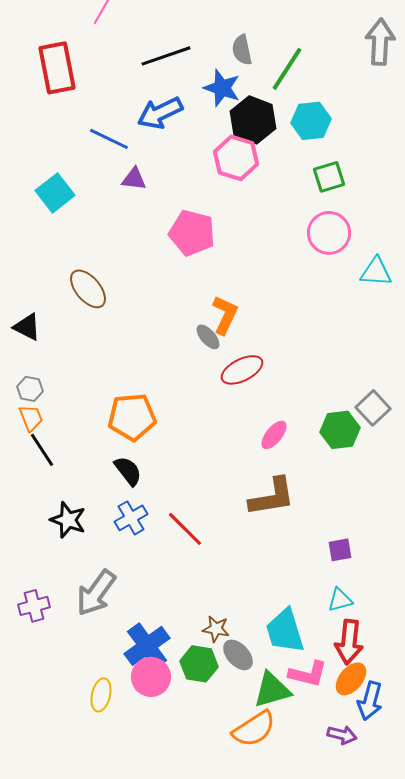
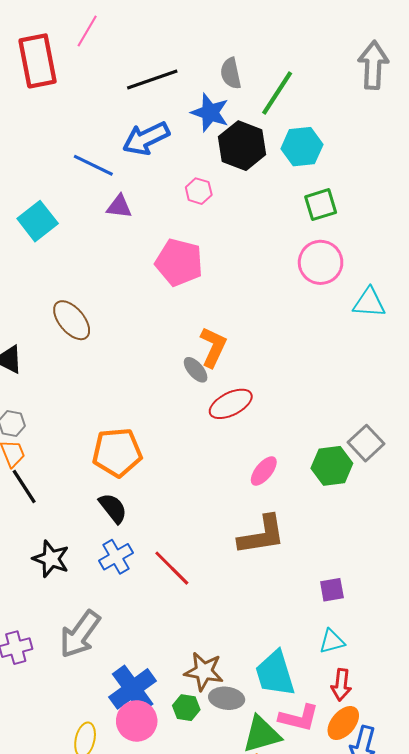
red rectangle: (57, 68) -> (38, 61), moved
pink hexagon: (236, 158) -> (199, 191), moved, size x0.6
brown star: (216, 629) -> (204, 671), size x1.4
red arrow: (349, 642) -> (341, 685), size x0.7
gray ellipse: (238, 655) -> (227, 698), turned -40
green hexagon: (199, 664) -> (186, 708), size x0.7

